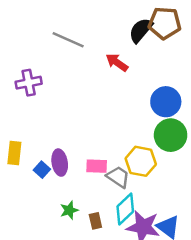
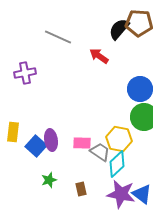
blue square: (42, 170) -> (36, 146), size x1.5
cyan diamond: (125, 209) -> (117, 164), moved
green star: (69, 210) -> (49, 180), moved

